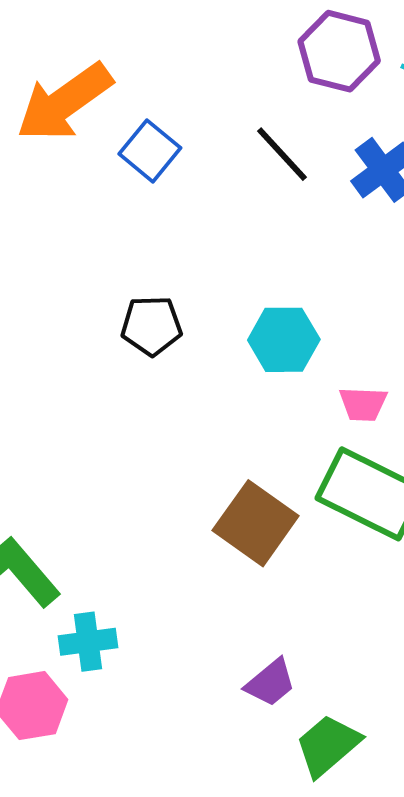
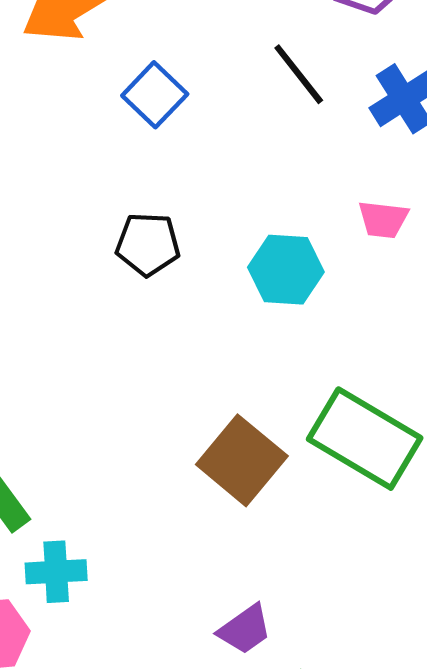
blue square: (150, 151) -> (155, 95), moved
pink trapezoid: (363, 404) -> (383, 219), moved

